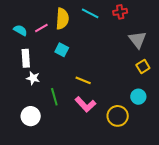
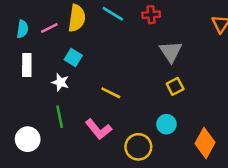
cyan semicircle: (20, 30) -> (23, 29), turned 64
white star: (33, 78) -> (60, 82), moved
yellow line: (83, 80) -> (111, 93), moved

